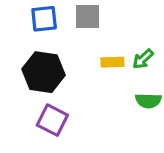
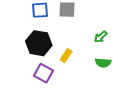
yellow rectangle: (112, 62) -> (66, 56), moved, turned -56

